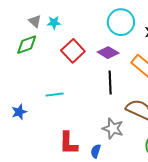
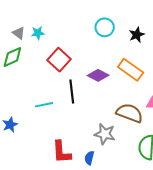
cyan circle: (121, 22) -> (105, 27), size x0.7
purple diamond: (108, 53) -> (98, 75), moved
black line: (110, 83) -> (72, 91), moved

